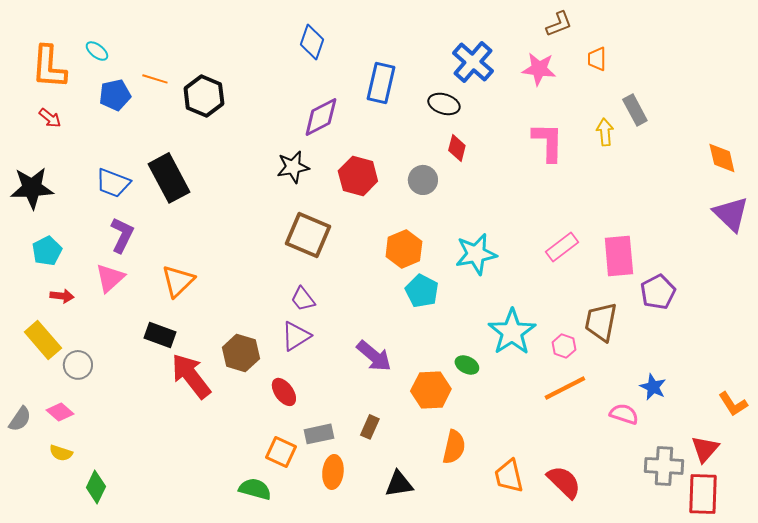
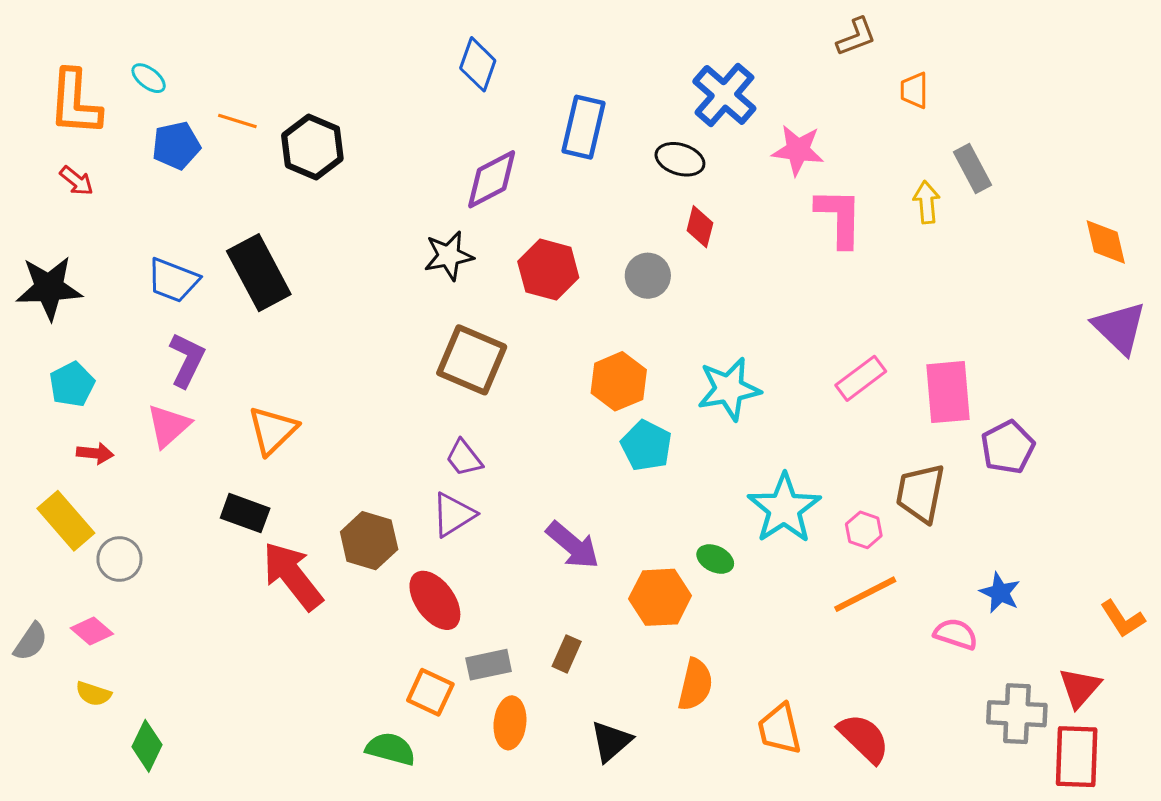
pink star: (539, 69) -> (798, 150), moved
red ellipse: (284, 392) -> (435, 600), size x1.4
black triangle: (399, 484) -> (611, 741), turned -32

